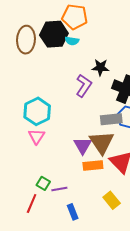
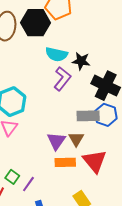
cyan semicircle: (72, 41) -> (56, 54), moved, size x1.5
brown triangle: (102, 142) -> (76, 139), size x0.6
purple line: (59, 189) -> (28, 184), turned -49

